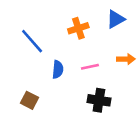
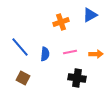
blue line: (32, 41) -> (20, 47), moved
orange arrow: (126, 59) -> (96, 54), moved

